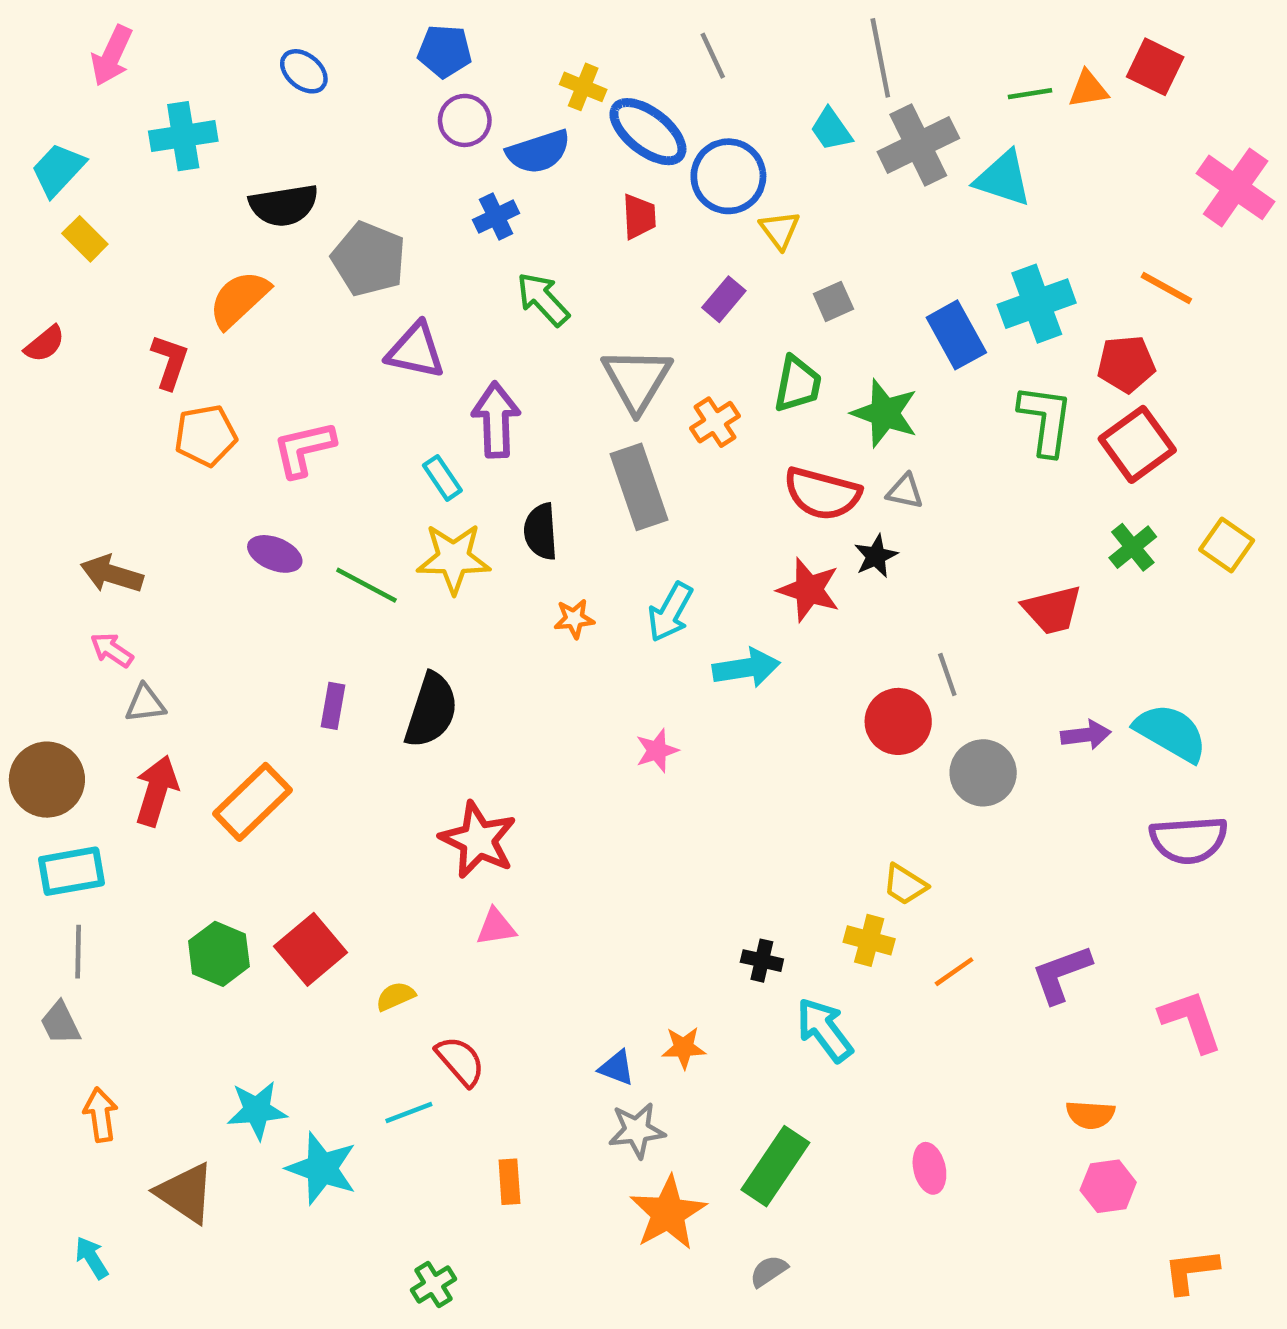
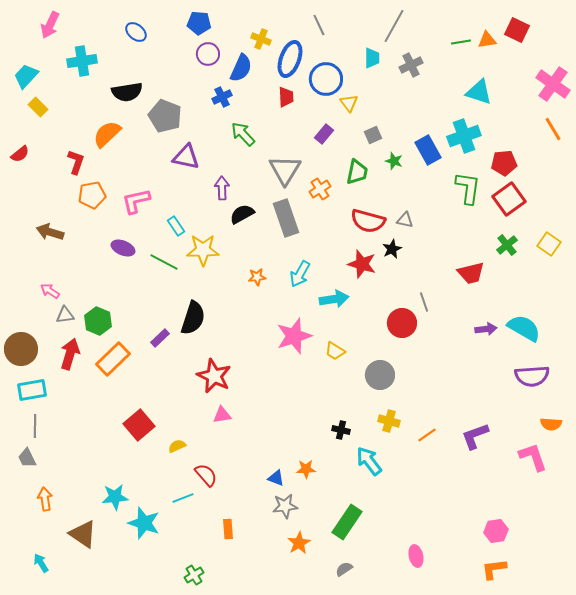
gray line: (880, 58) -> (394, 26), turned 40
cyan trapezoid: (831, 129) -> (372, 58), turned -145
blue ellipse: (648, 132) -> (290, 59), turned 72
gray cross: (918, 145) -> (411, 65), size x0.7
blue semicircle: (538, 152) -> (241, 68), turned -48
cyan triangle: (1003, 179) -> (479, 92), moved
orange line: (1166, 288) -> (553, 129), moved, turned 30
green star: (885, 413) -> (394, 161), moved, size x0.6
purple arrow: (496, 420) -> (222, 188), size x0.7
cyan rectangle: (442, 478) -> (176, 226), moved
black semicircle: (541, 532) -> (242, 214), moved, turned 65
brown arrow: (112, 574) -> (50, 232), moved
purple rectangle: (333, 706) -> (160, 338), moved, turned 36
pink star: (657, 751) -> (294, 336), size x1.8
gray circle: (983, 773) -> (380, 375), moved
yellow trapezoid: (905, 885) -> (335, 351), moved
green hexagon: (219, 954) -> (98, 321), moved
orange semicircle: (1090, 1115) -> (551, 424), moved
pink ellipse: (929, 1168) -> (416, 556), moved
orange star: (668, 1213) -> (299, 543), size x0.7
orange L-shape: (1191, 1271) -> (494, 569), moved

